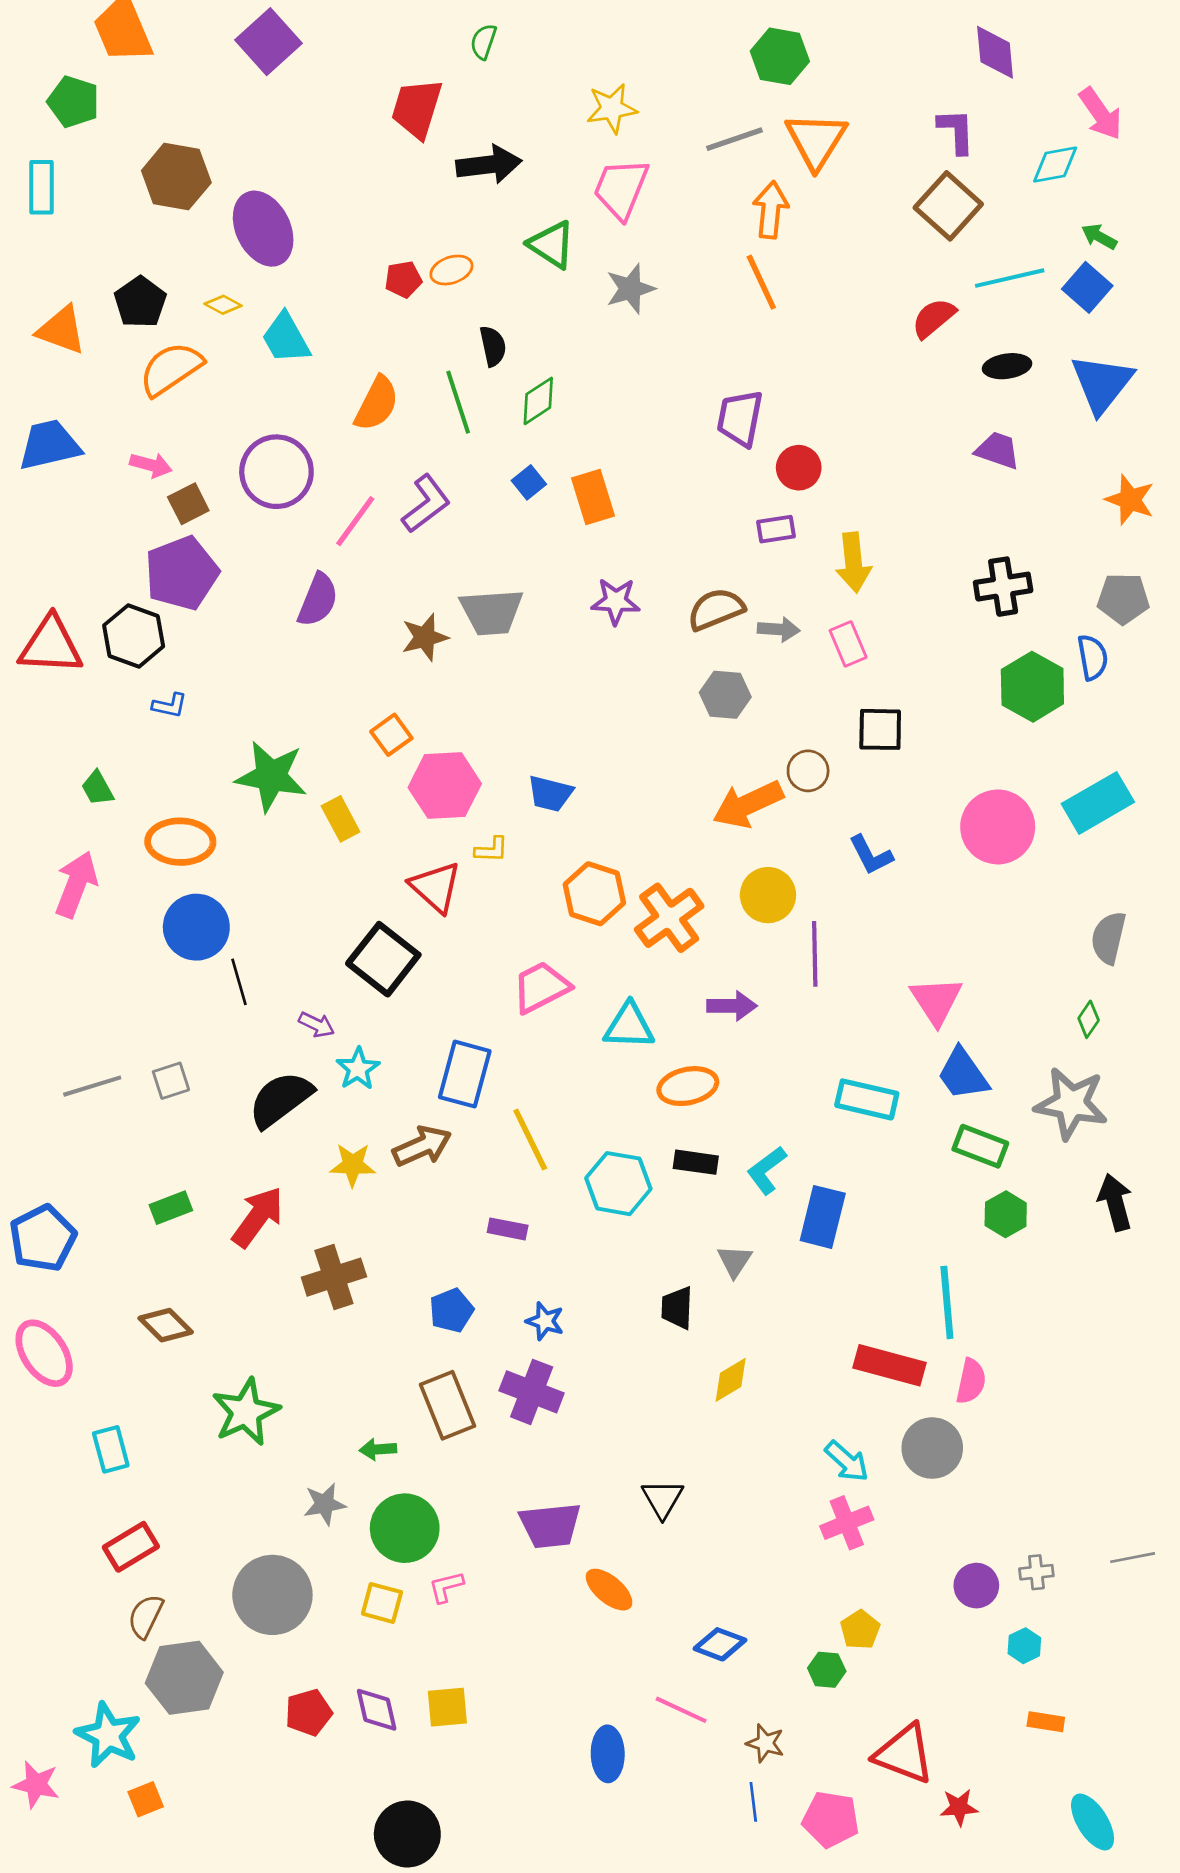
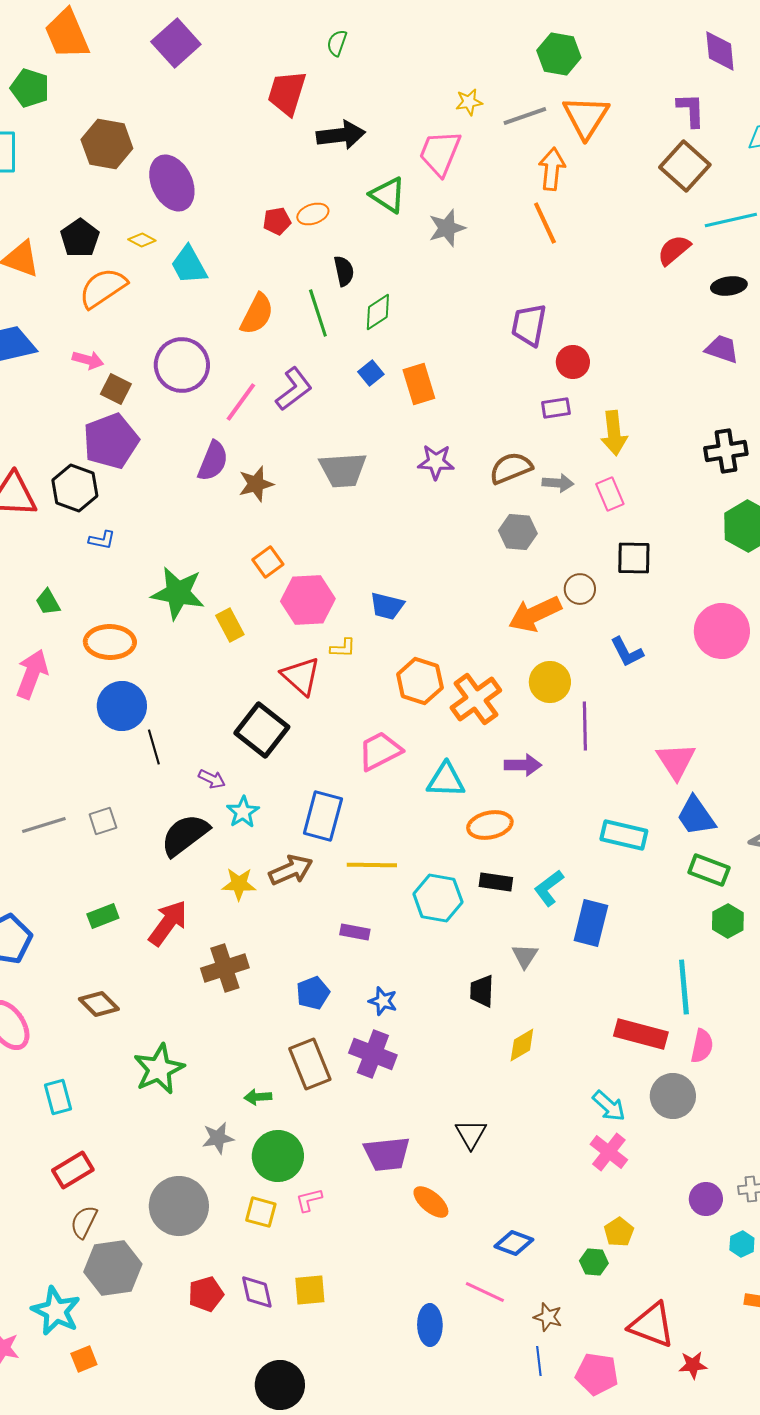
yellow star: (612, 108) -> (469, 102), moved, size x0.7
brown square: (188, 504) -> (116, 389), turned -36
brown star: (425, 637) -> (256, 484), moved
yellow line: (530, 1139) -> (372, 865), turned -63
pink cross: (847, 1523) -> (609, 1152), turned -30

